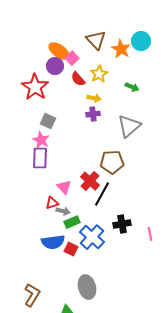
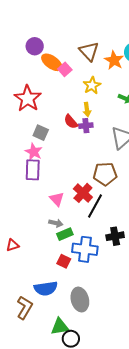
purple circle: (55, 66) -> (35, 46), moved
red semicircle: (78, 79) -> (71, 122), moved
yellow arrow: (94, 98) -> (87, 110), turned 72
red triangle: (52, 203) -> (13, 245), moved
blue cross: (92, 237) -> (85, 249), turned -35
blue semicircle: (53, 242) -> (46, 288), moved

